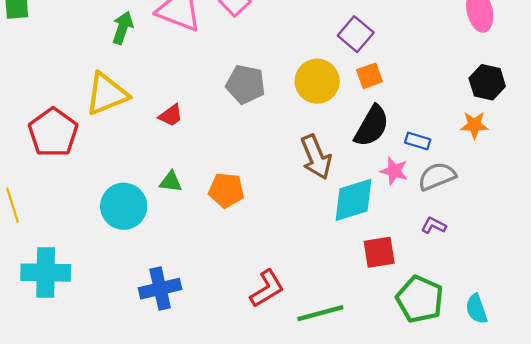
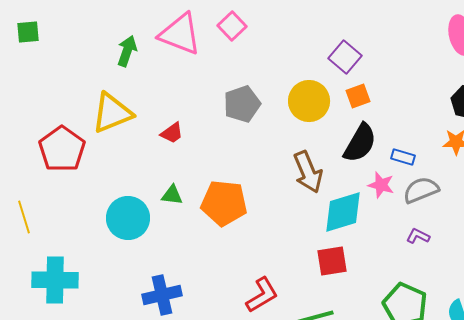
gray pentagon: (246, 84) -> (242, 104), turned -30
orange pentagon: (226, 190) -> (224, 203), size x1.4
red square: (379, 252) -> (332, 261), moved

